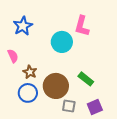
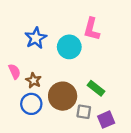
blue star: (23, 26) -> (36, 38), moved
pink semicircle: (13, 56) -> (15, 71), moved
gray square: (69, 106) -> (84, 112), moved

